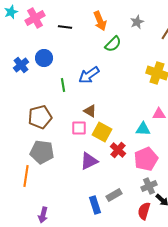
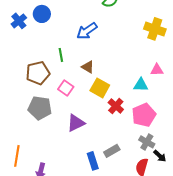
green line: (63, 85) -> (61, 55), moved
pink square: (79, 128) -> (66, 88), moved, turned 35
purple triangle: (89, 161) -> (76, 123), moved
orange line: (26, 176) -> (17, 156), moved
gray cross: (149, 186) -> (147, 142), turned -35

